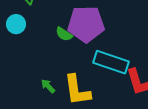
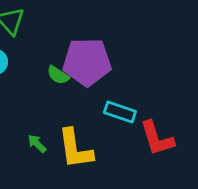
cyan rectangle: (111, 62) -> (120, 112), size x0.7

